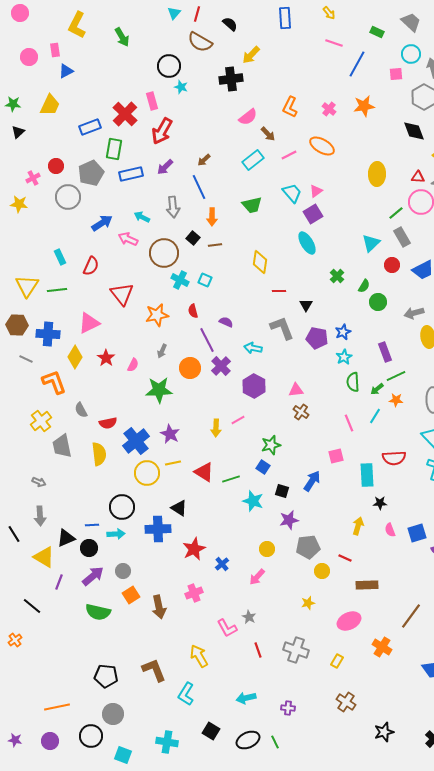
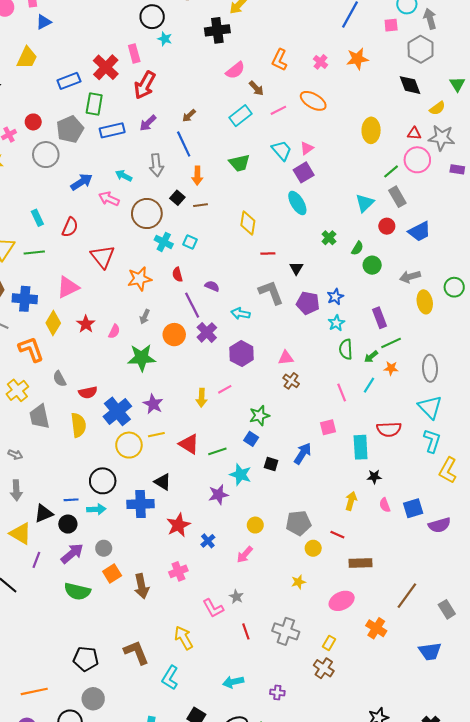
purple star: (289, 520) -> (218, 495), moved
brown cross: (346, 702) -> (324, 668), moved

